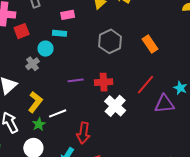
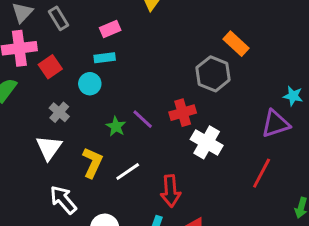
gray hexagon: (110, 41) -> (213, 74), moved
gray cross: (33, 64) -> (59, 112), moved
purple line: (76, 80) -> (143, 119), turned 63
red line: (145, 85) -> (262, 173), moved
green star: (39, 124) -> (116, 126), moved

